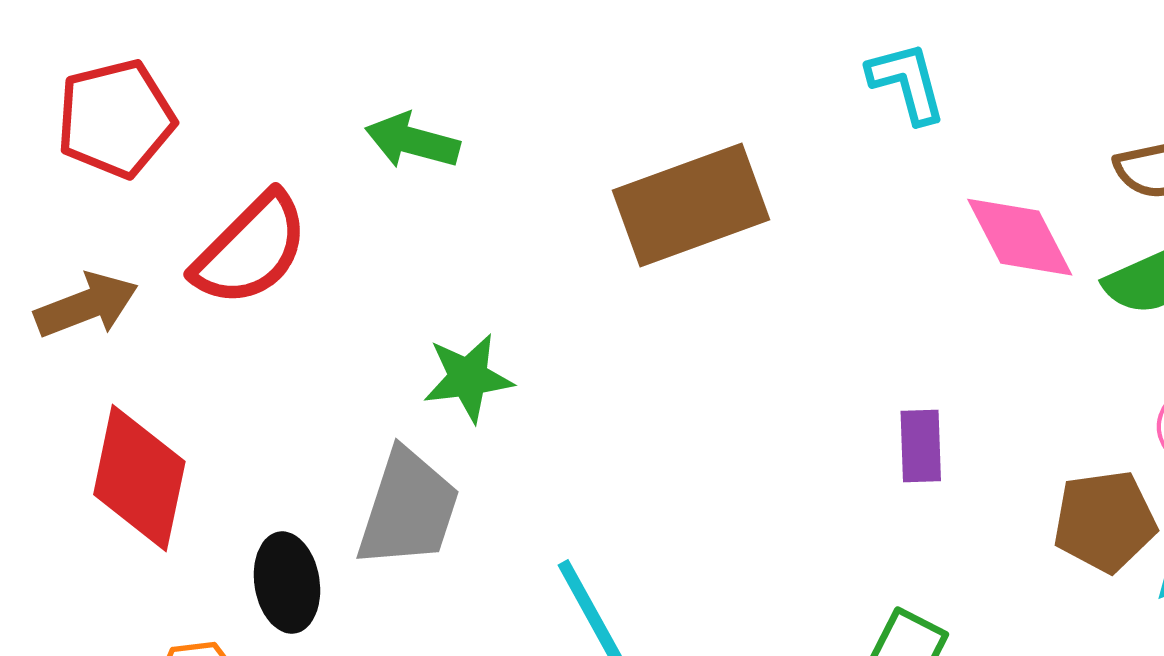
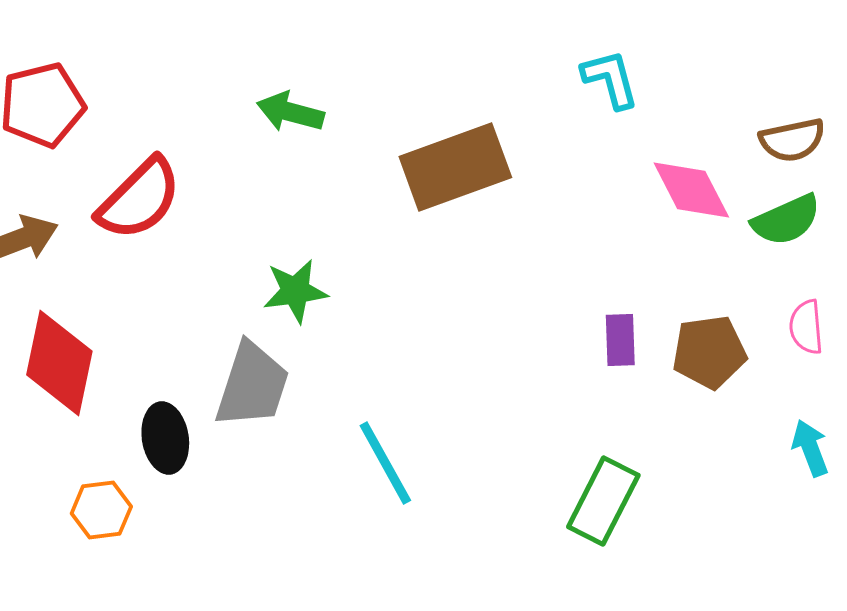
green arrow: (412, 141) -> (290, 112), moved
brown pentagon: (1105, 521) -> (709, 352), moved

